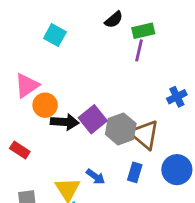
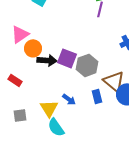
purple square: (93, 119) -> (67, 58), turned -30
brown triangle: (145, 135) -> (114, 81), moved
blue rectangle: (135, 172) -> (97, 96), turned -32

